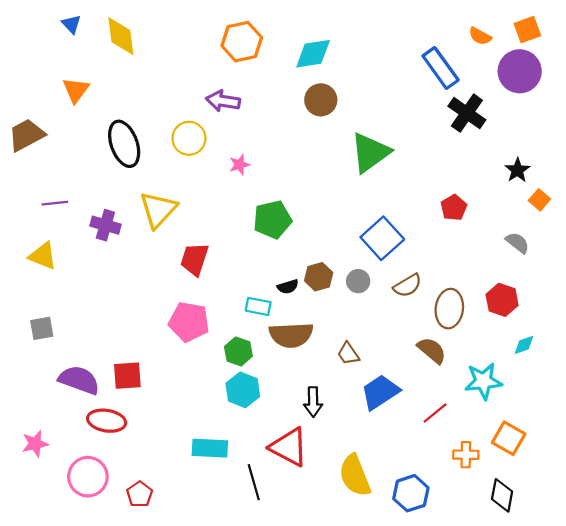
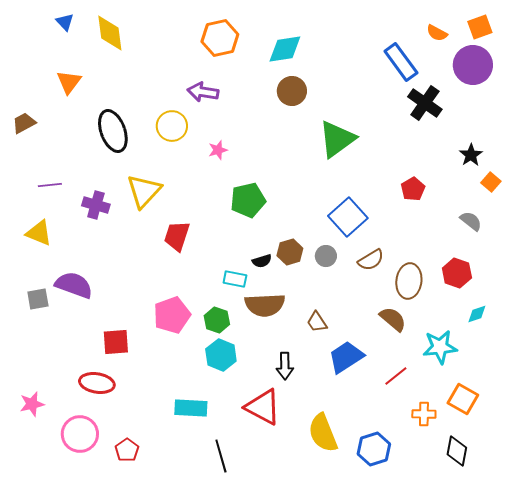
brown trapezoid: (26, 135) -> (24, 123), size x0.7
pink pentagon: (189, 322) -> (172, 315), moved, turned -30
purple semicircle: (79, 380) -> (74, 285), moved
black line: (254, 482) -> (221, 456), moved

